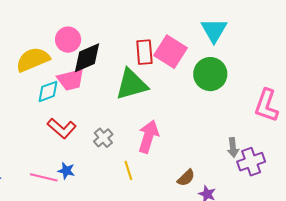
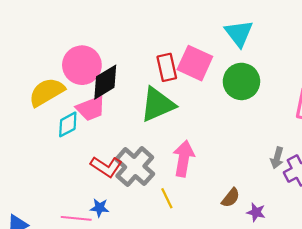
pink circle: (68, 40) -> (82, 65), size x1.4
red L-shape: (62, 128) -> (106, 167), moved
gray cross: (103, 138) -> (135, 167), size x1.8
gray arrow: (233, 148) -> (277, 158), turned 30

